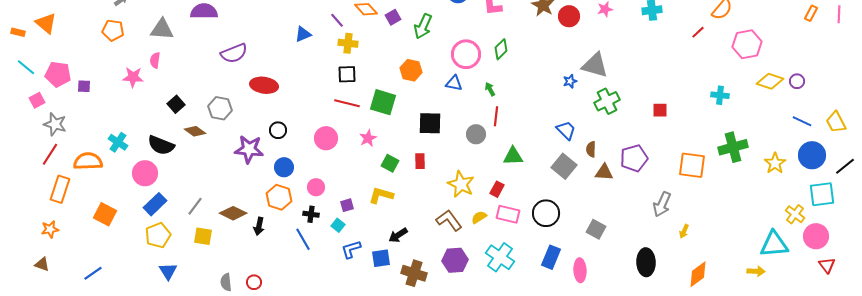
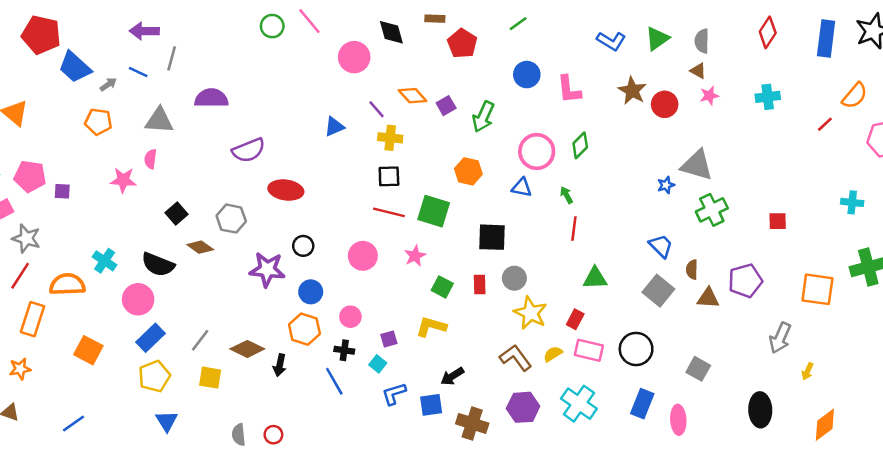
gray circle: (476, 134) -> (514, 278), moved

